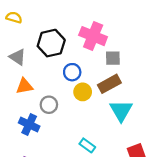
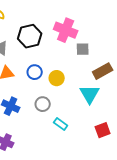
blue circle: (72, 72) -> (35, 72), moved
brown rectangle: (109, 84) -> (103, 71), moved
gray circle: (49, 105) -> (43, 104), moved

